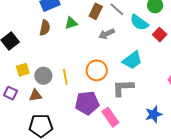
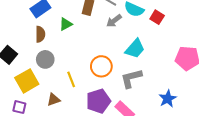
gray arrow: (107, 34) -> (114, 21), moved
yellow square: (23, 70) -> (27, 81), size x1.6
gray circle: (43, 76) -> (45, 59), moved
brown triangle: (35, 95) -> (54, 100), moved

